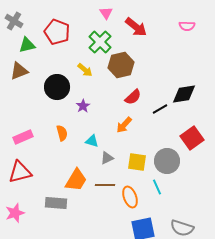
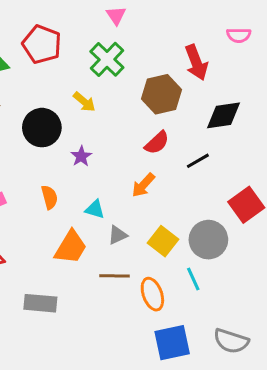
red arrow: (136, 27) -> (196, 62), moved, turned 30
brown hexagon: (121, 65) -> (161, 94), moved
black diamond: (184, 94) -> (224, 115), moved
yellow square: (137, 162) -> (163, 241), turned 30
orange trapezoid: (76, 180) -> (71, 247), moved

